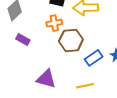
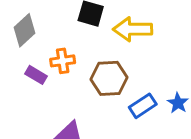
orange cross: (54, 23) -> (63, 61), moved

